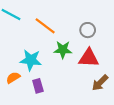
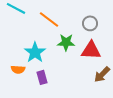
cyan star: (31, 60) -> (35, 52), turned 30
orange semicircle: (13, 78) -> (18, 69), turned -144

